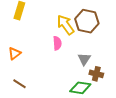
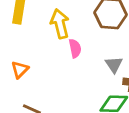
yellow arrow: (66, 25) -> (60, 24), moved, turned 30

